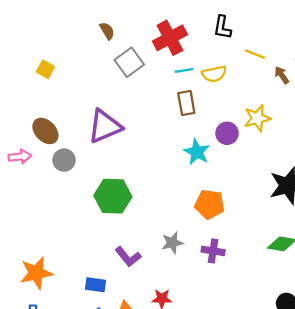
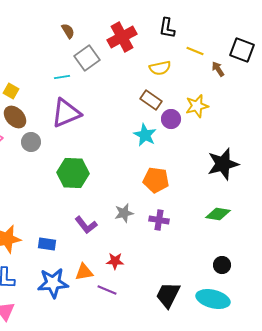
yellow square: (45, 69) -> (11, 91), moved
cyan line: (184, 70) -> (62, 77), moved
brown rectangle: (186, 103) -> (151, 100), moved, turned -45
blue rectangle: (95, 285) -> (47, 244), moved

